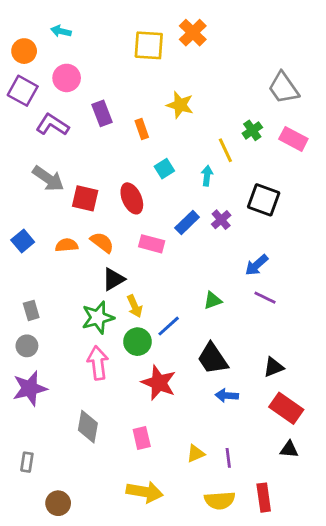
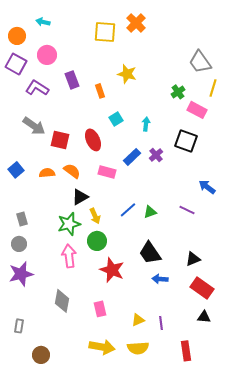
pink rectangle: (293, 139) -> (197, 110), moved
yellow line: (225, 150) -> (213, 88), moved, turned 42
blue arrow: (257, 265) -> (207, 187), moved, turned 78
blue line: (169, 326) -> (128, 210), moved
yellow semicircle: (220, 500) -> (138, 348), moved

